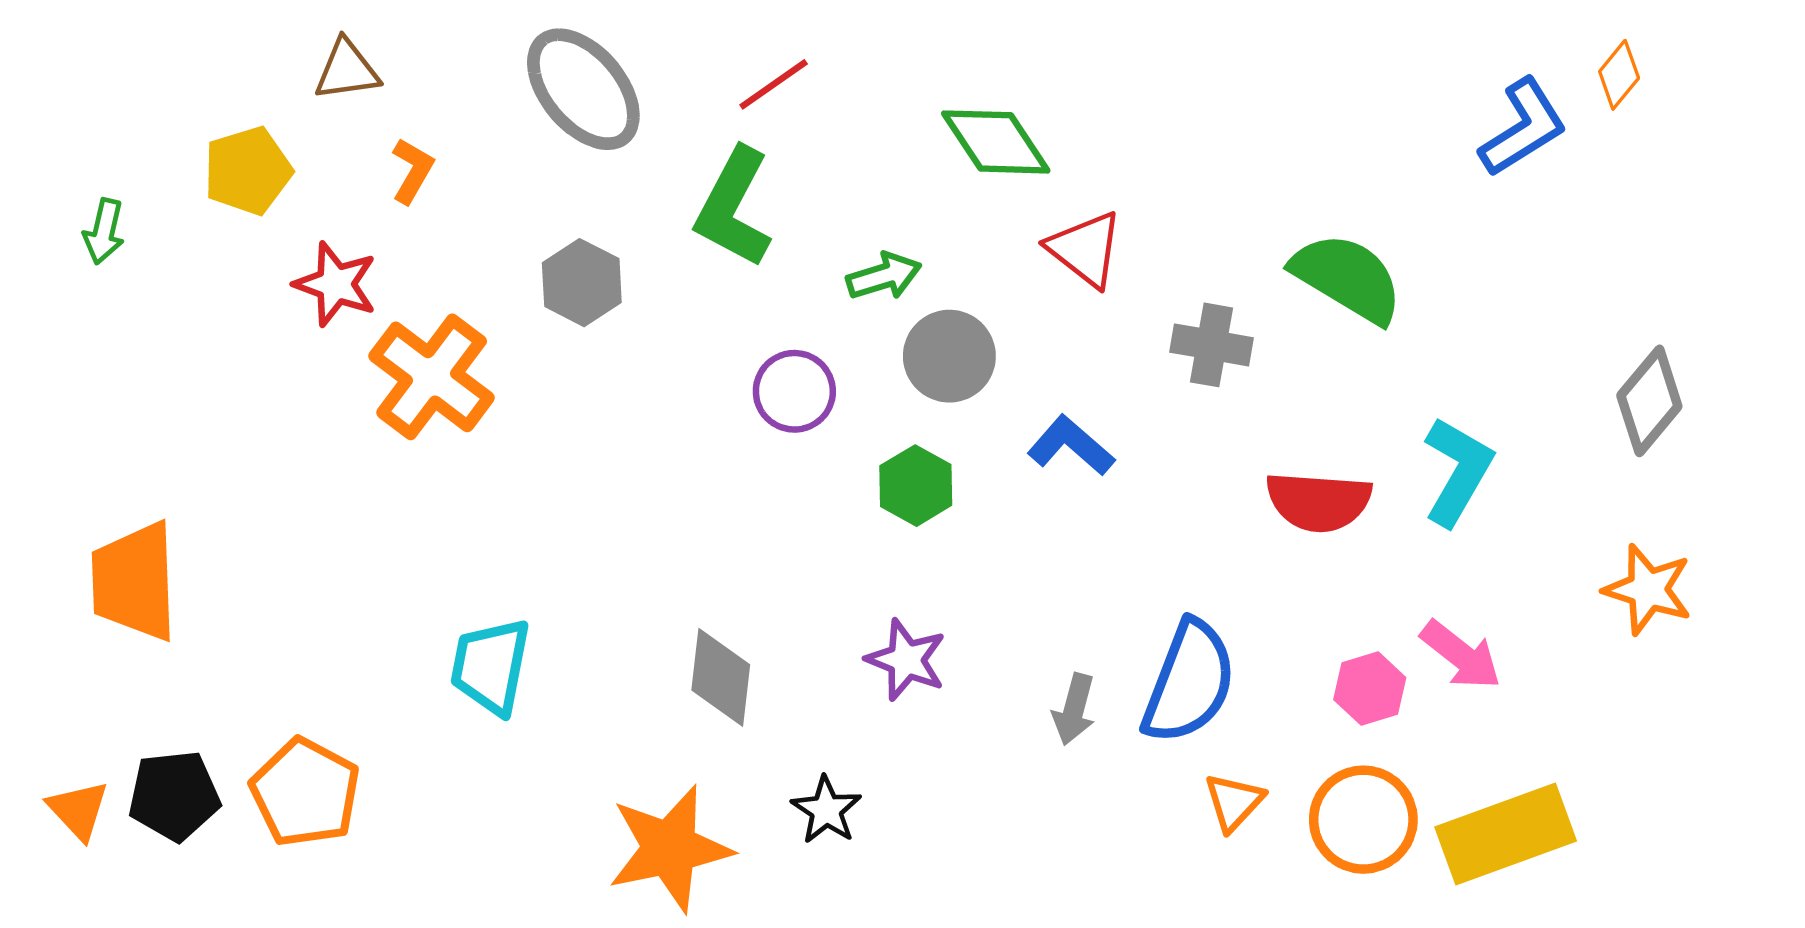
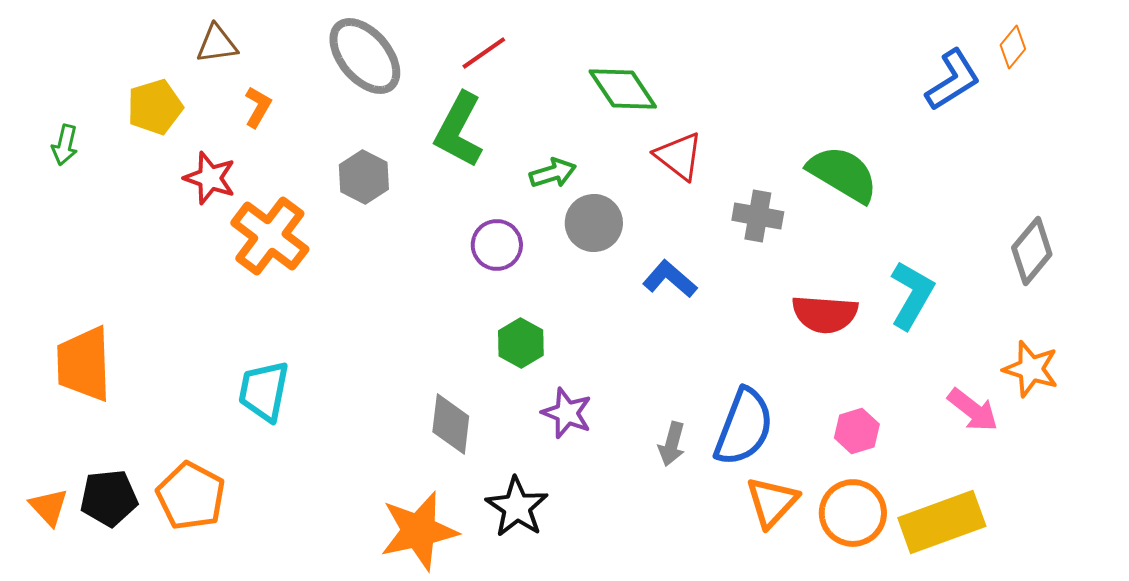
green hexagon: (916, 486) -> (521, 343), moved
pink arrow: (1461, 655) -> (973, 410), moved
cyan trapezoid: (491, 666) -> (264, 391), moved
orange triangle: (1234, 802) -> (772, 502), size x1.4
black star: (826, 810) -> (517, 507), size x1.4

